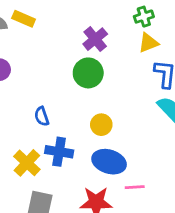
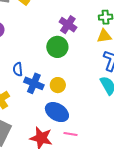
purple cross: (95, 39) -> (68, 25), turned -30
blue cross: (59, 152) -> (34, 83), moved

